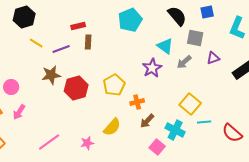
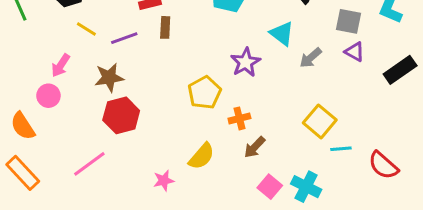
gray square: (195, 38) -> (349, 21), moved
purple triangle: (213, 58) -> (355, 52), turned 48
purple star: (152, 68) -> (245, 62), moved
red hexagon: (76, 88) -> (121, 115), moved
pink arrow: (19, 112) -> (61, 65), moved
cyan cross: (175, 130) -> (306, 187), moved
pink line: (49, 142) -> (89, 164), moved

